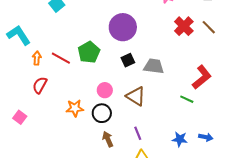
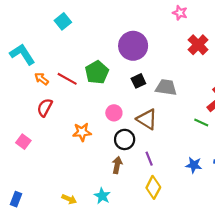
orange arrow: (37, 58) -> (42, 79), turned -56
black circle: (102, 113) -> (125, 139), moved
brown arrow: (108, 139) -> (117, 165), turned 35

